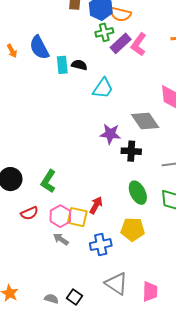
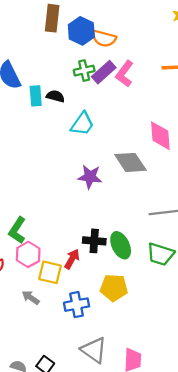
green cross: (104, 32) -> (84, 71), moved
black cross: (131, 151) -> (94, 241), moved
pink hexagon: (60, 216) -> (28, 254), moved

